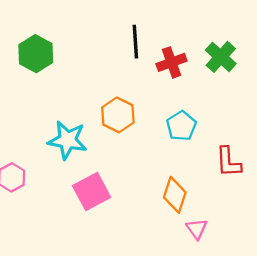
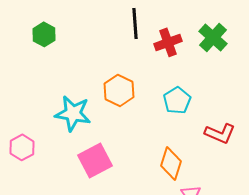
green hexagon: (36, 54) -> (44, 34), size x0.7
red L-shape: (228, 162) -> (220, 133), turned -64

